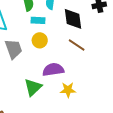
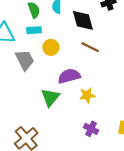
cyan rectangle: (38, 20) -> (34, 30), moved

